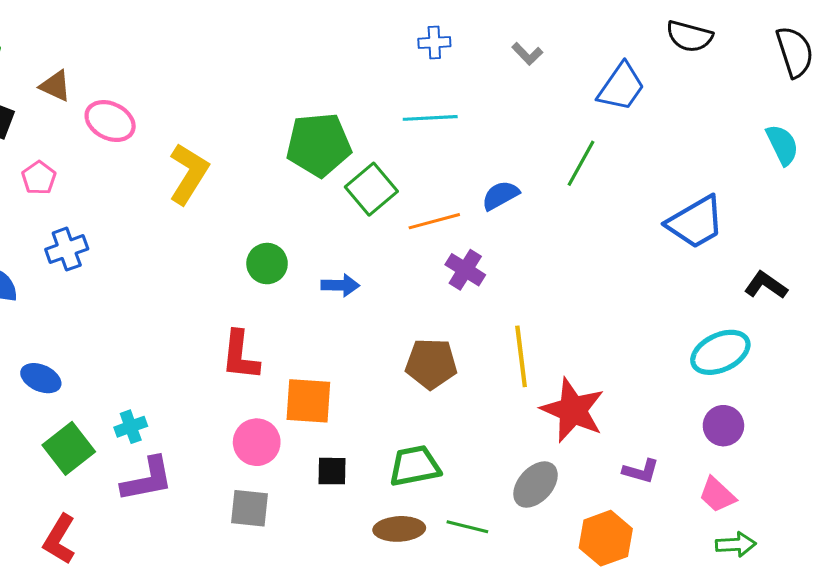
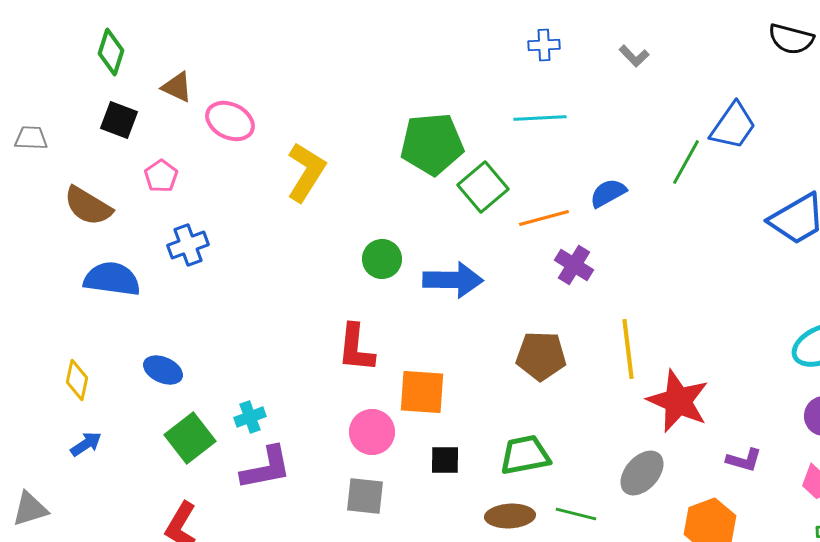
blue trapezoid: (621, 87) -> (733, 126), moved
blue arrow: (340, 285) -> (453, 280), size x1.6

